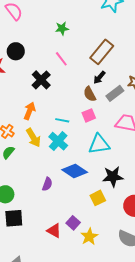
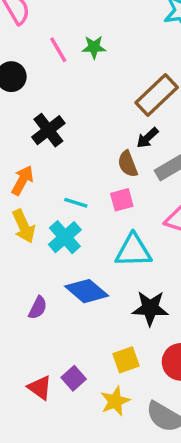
pink line: (61, 59) -> (58, 50), moved
yellow square: (98, 198) -> (126, 360), moved
yellow star: (89, 237) -> (115, 401), moved

